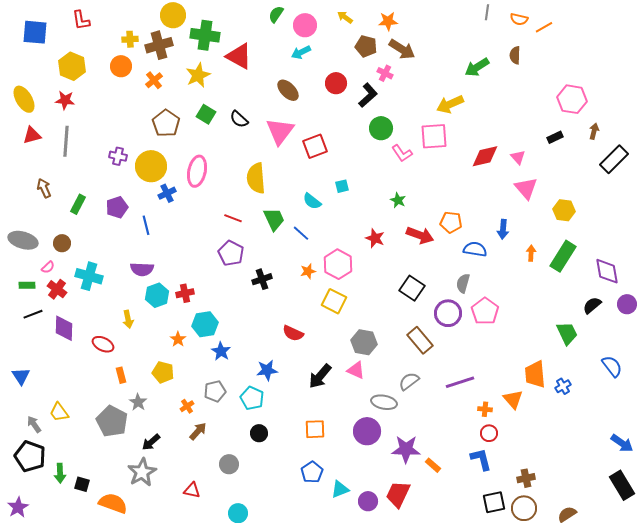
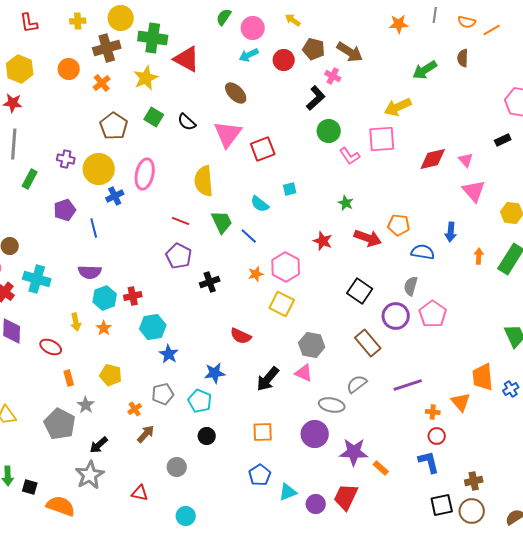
orange star: (388, 21) -> (399, 24), moved
yellow cross: (130, 39) -> (78, 21), moved
red circle: (336, 83) -> (284, 60), moved
green rectangle: (78, 204) -> (30, 179), moved
orange star: (178, 339) -> (104, 328), moved

